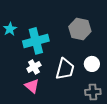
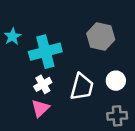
pink triangle: (32, 86) -> (40, 108), turned 35

